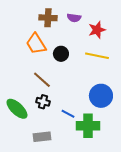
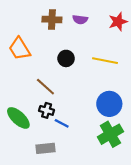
red star: (97, 30) -> (118, 22), moved
orange trapezoid: (36, 44) -> (19, 49), moved
blue line: (68, 114) -> (62, 123), moved
green cross: (88, 126) -> (110, 134), moved, turned -30

